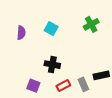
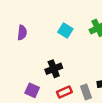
cyan square: (51, 29) -> (65, 31), moved
black cross: (52, 65) -> (54, 69), turned -35

